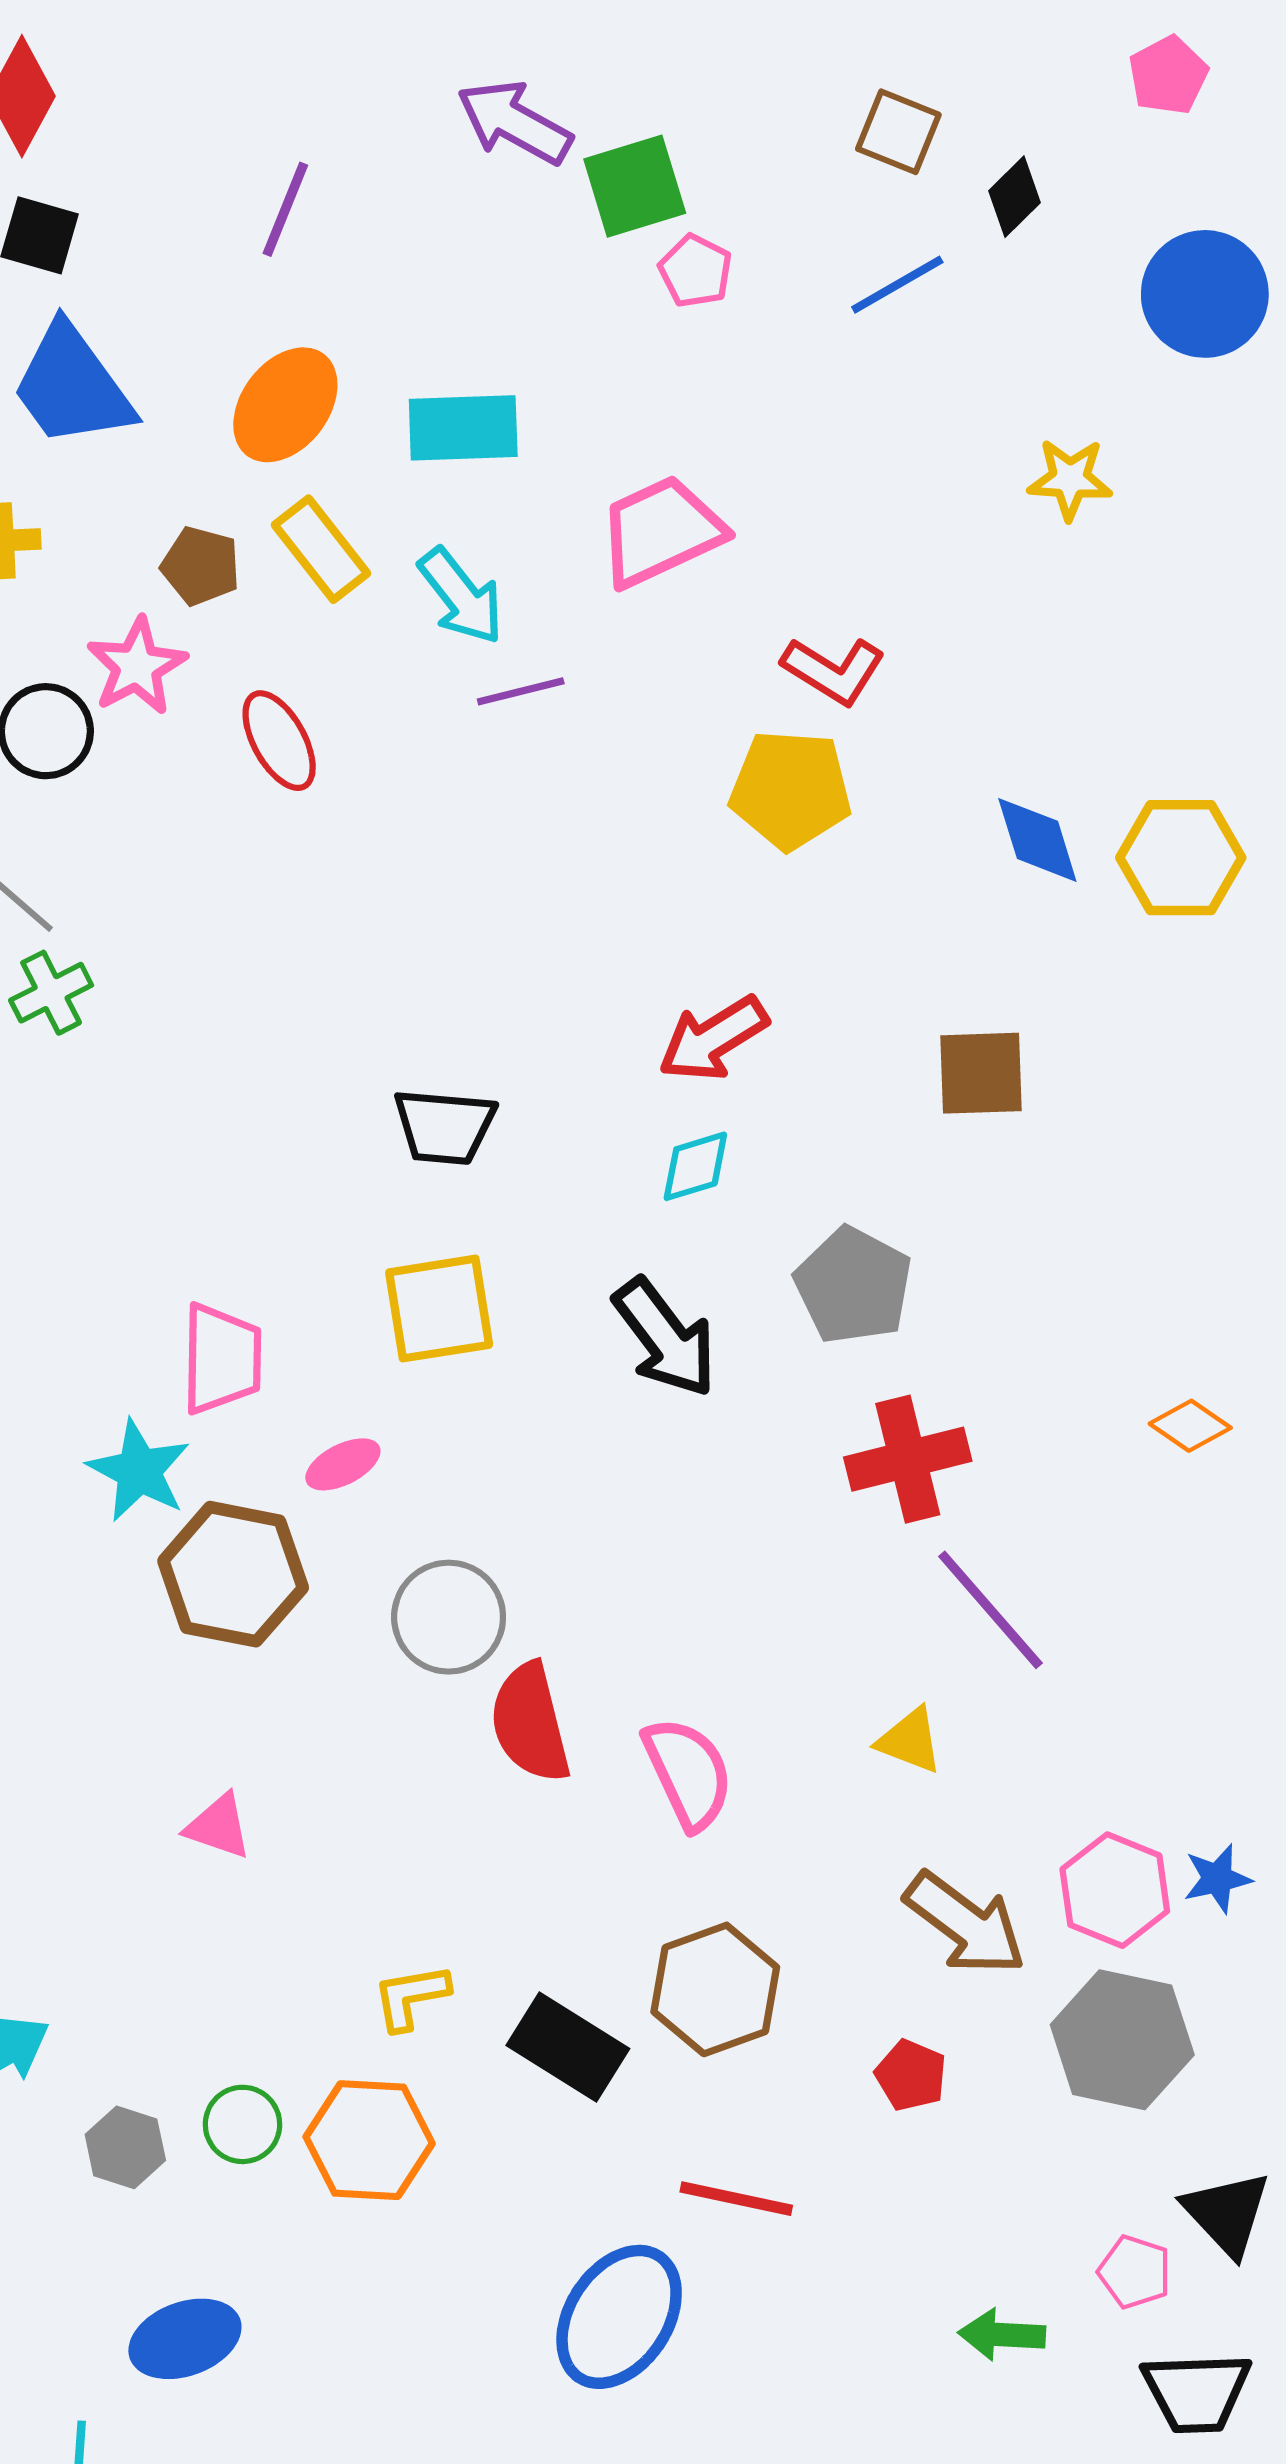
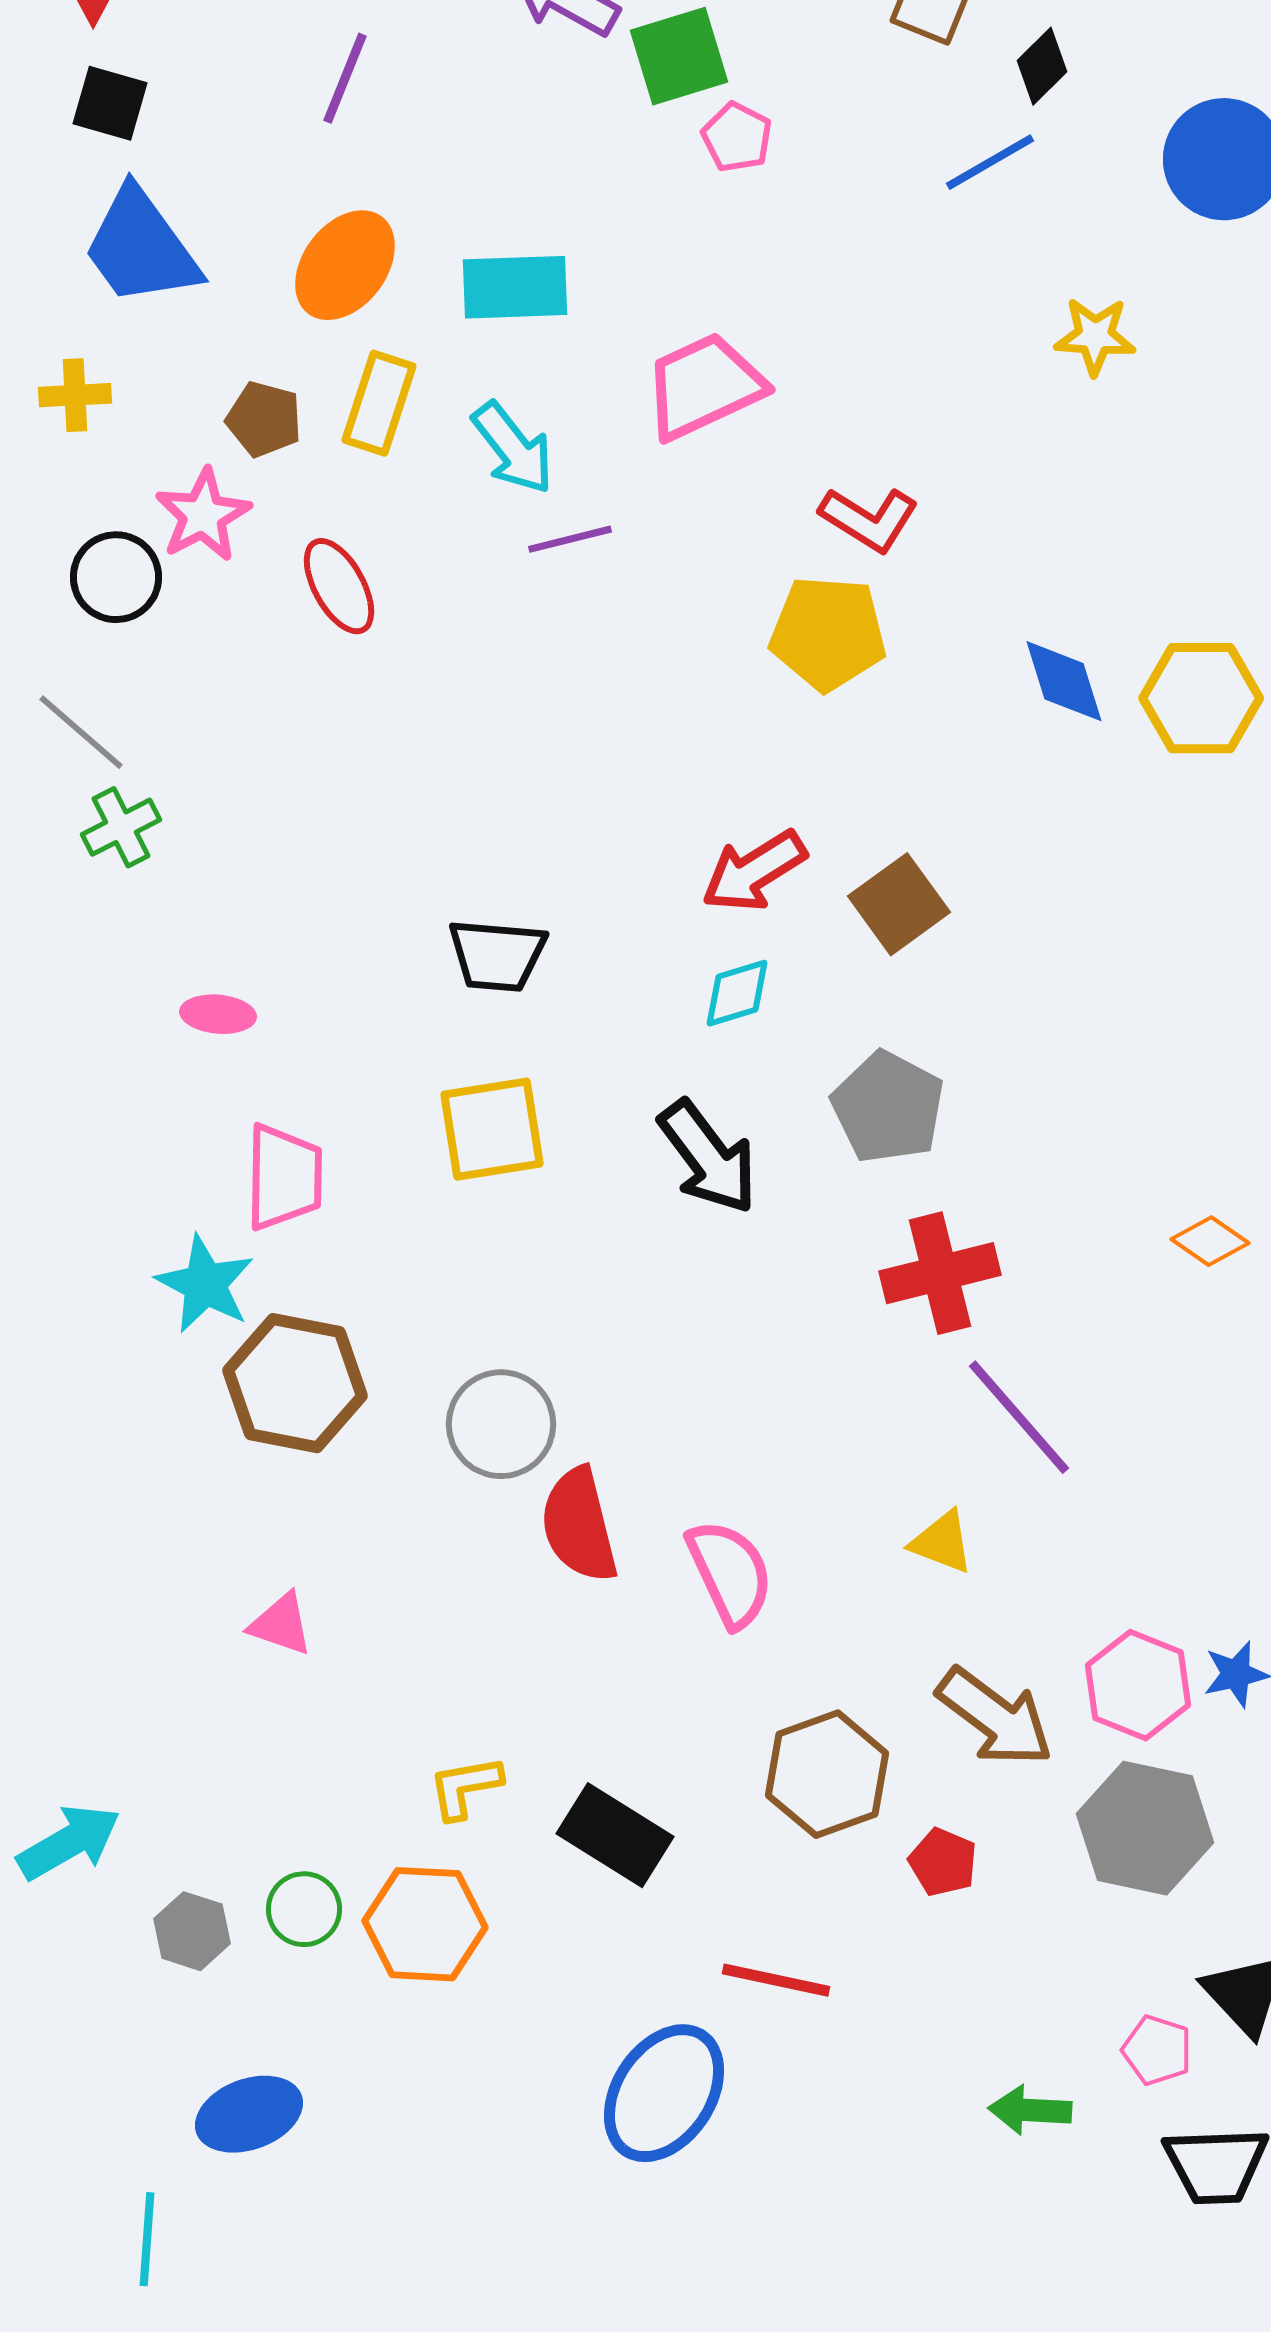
blue line: (897, 285) -> (990, 162), moved
yellow rectangle: (321, 549) -> (379, 403), turned 56
brown square: (981, 1073) -> (899, 904), moved, turned -34
pink ellipse: (343, 1464) -> (218, 1014), moved, turned 32
brown hexagon: (715, 1989) -> (827, 1774), moved

